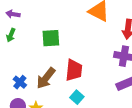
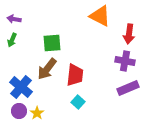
brown arrow: (46, 78) -> (47, 69), moved
blue cross: (20, 82) -> (21, 87), size x1.6

